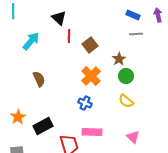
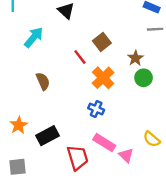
red line: (69, 36) -> (80, 57), moved, turned -40
yellow semicircle: (126, 101) -> (152, 139), moved
pink rectangle: (92, 132) -> (104, 143), turned 30
pink triangle: (133, 137) -> (126, 155), moved

